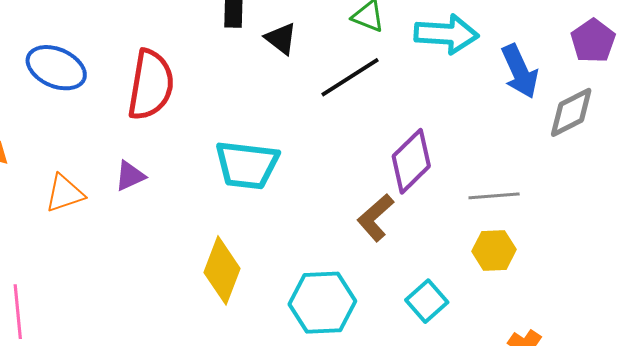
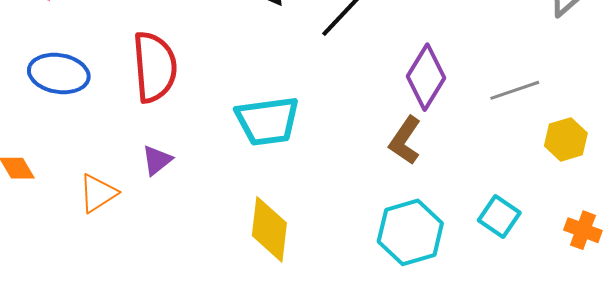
yellow hexagon: (494, 250) -> (566, 139), moved
cyan square: (427, 301) -> (499, 216), moved
cyan hexagon: (322, 303) -> (410, 232), moved

